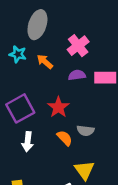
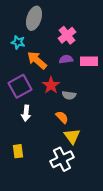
orange arrow: (45, 62) -> (37, 60), moved, size x1.5
gray semicircle: (86, 131) -> (69, 95), moved
orange semicircle: (65, 138) -> (62, 117), moved

